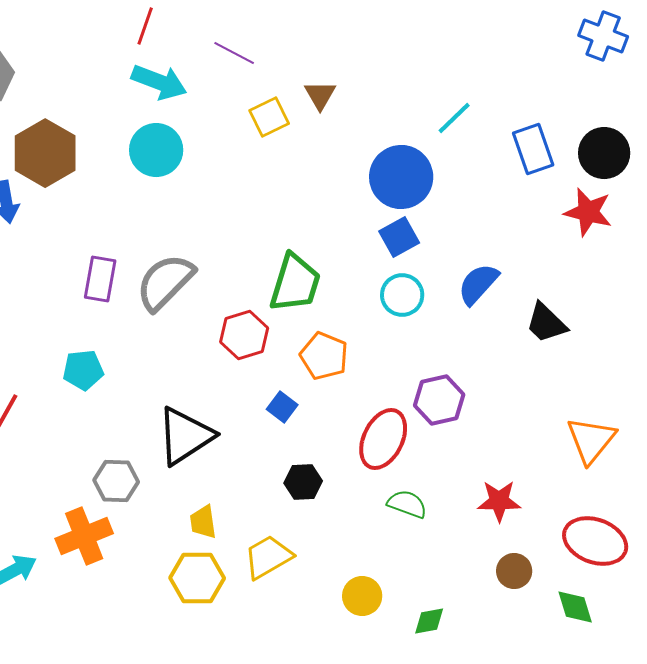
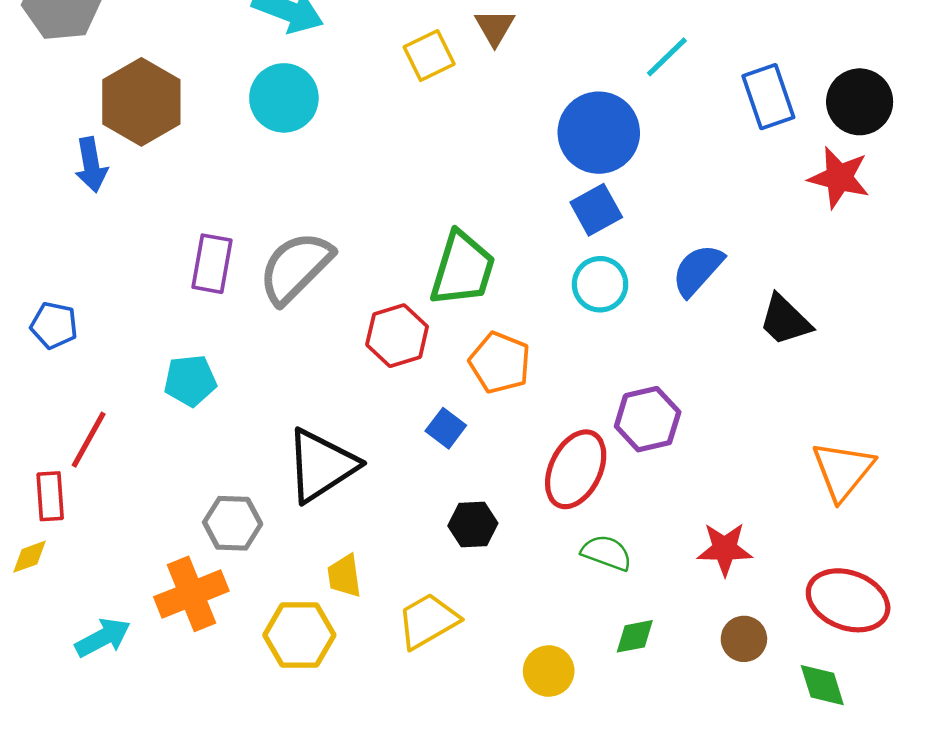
yellow hexagon: (197, 578) -> (299, 635), moved
green diamond: (429, 621) -> (635, 636), moved

